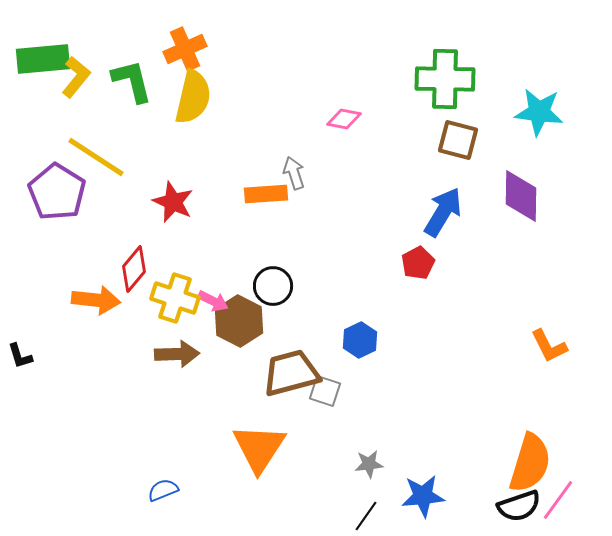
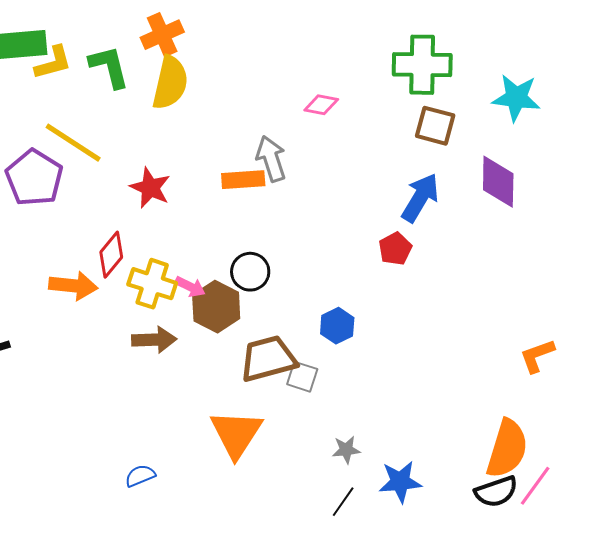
yellow L-shape: (76, 77) -> (53, 63), turned 36
gray arrow: (294, 173) -> (271, 159), size x1.4
orange L-shape: (549, 346) -> (537, 356), moved, turned 96

